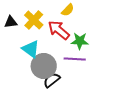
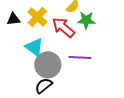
green star: (80, 41) -> (86, 20), moved
black semicircle: (52, 80) -> (44, 86), moved

